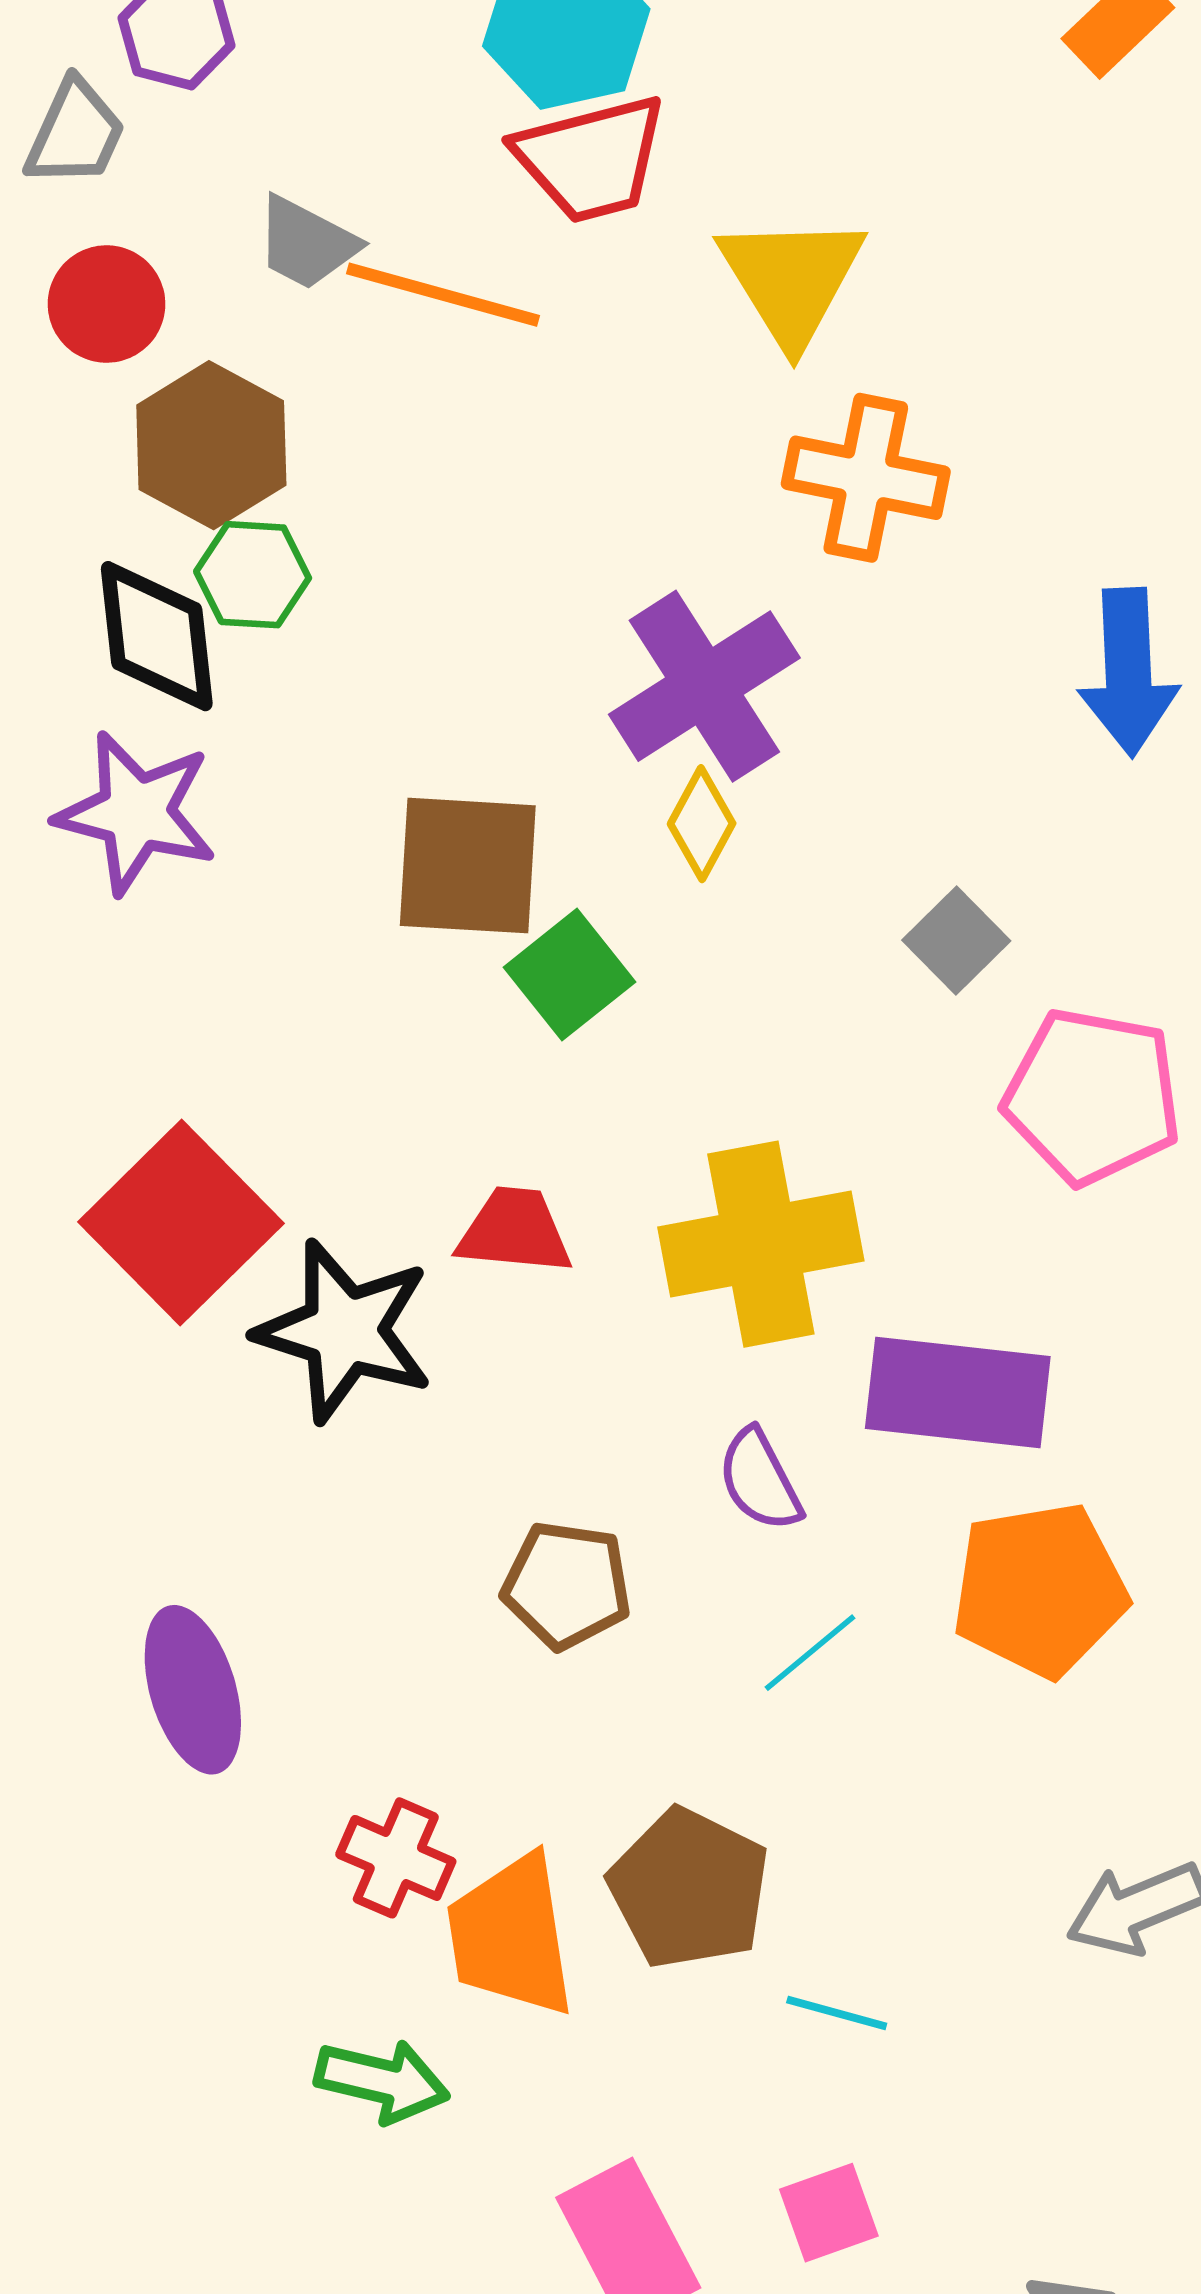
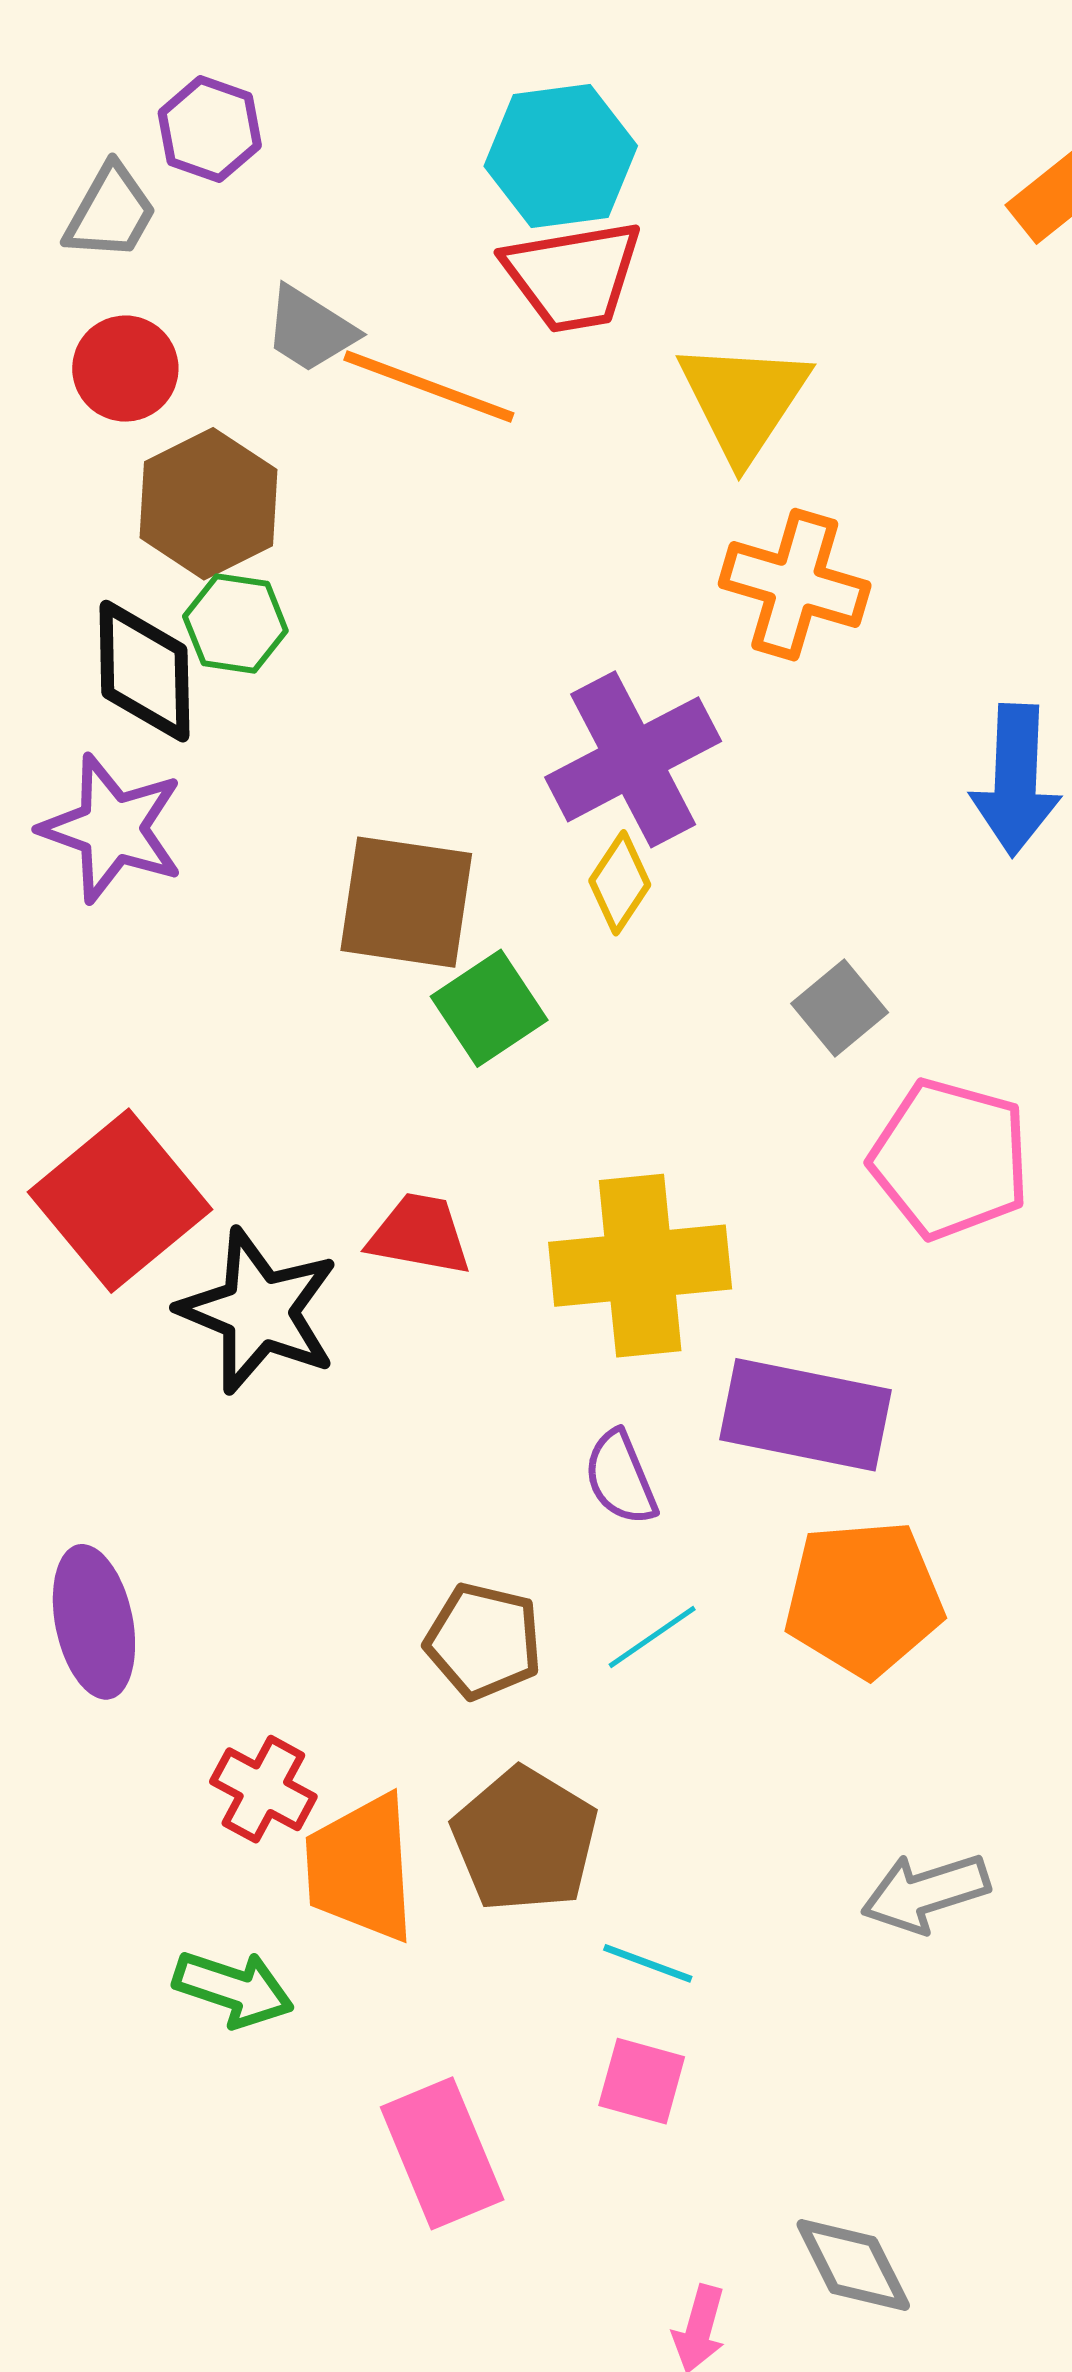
brown pentagon: (567, 1585) -> (484, 1641), moved
pink square: (829, 2213) -> (642, 2081), moved, turned 30

